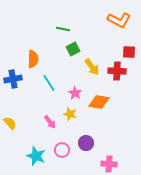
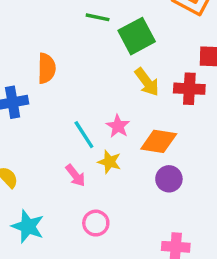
green square: (73, 49) -> (137, 36), moved, size x1.5
cyan line: (49, 83) -> (84, 135), moved
purple circle: (86, 143) -> (169, 179), moved
cyan star: (36, 156) -> (28, 226), moved

